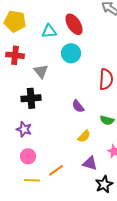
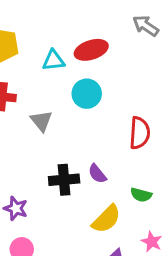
red ellipse: (74, 24) -> (91, 50), turned -75
black cross: (31, 98) -> (64, 180), moved
yellow semicircle: (84, 136) -> (106, 219), size x1.5

